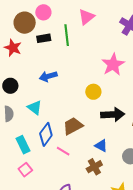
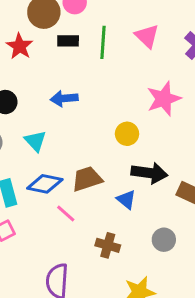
pink triangle: (86, 17) -> (147, 36), moved, turned -48
blue diamond: (46, 134) -> (45, 184), turned 55
blue triangle: (101, 146) -> (126, 200), moved
brown cross: (94, 167) -> (108, 245), turned 35

